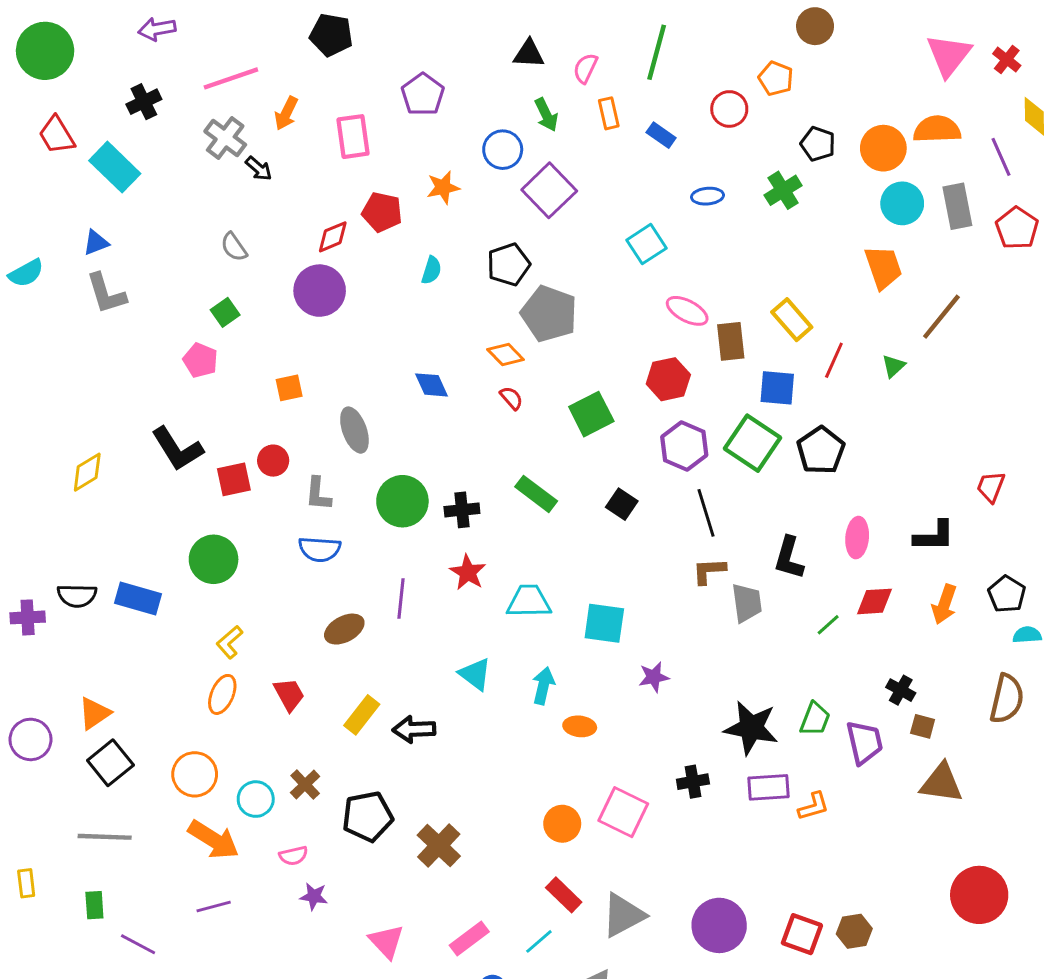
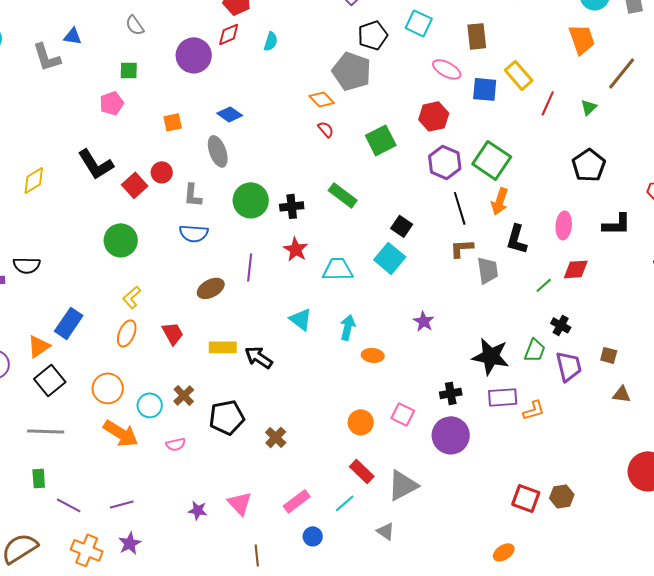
red diamond: (333, 237) -> (229, 34), moved
blue triangle: (96, 243) -> (73, 36), moved, turned 30
cyan square: (646, 244) -> (419, 23), turned -32
black pentagon: (508, 264) -> (373, 35), moved
green square: (225, 312) -> (129, 70), turned 36
brown rectangle: (731, 341) -> (477, 36), moved
pink pentagon: (200, 360) -> (112, 103), turned 30
blue diamond: (431, 385) -> (230, 114), moved, turned -30
blue square: (777, 388) -> (485, 89), moved
black pentagon: (821, 450) -> (589, 165), moved
red square: (234, 479) -> (135, 185), turned -30
black square: (622, 504) -> (402, 226), moved
blue rectangle: (138, 599) -> (69, 323), moved, turned -72
orange arrow: (944, 604) -> (500, 201), moved
cyan square: (604, 623) -> (390, 258), moved, turned 32
purple star: (654, 677) -> (424, 321), turned -30
black cross: (901, 690) -> (561, 325), moved
yellow rectangle: (362, 715) -> (223, 347), turned 52
black arrow: (414, 729) -> (259, 357), turned 36
brown triangle: (941, 783) -> (622, 394), size x0.6
pink square: (623, 812) -> (403, 414), size x0.7
brown cross: (439, 846) -> (276, 437), size x0.7
purple star: (314, 896) -> (198, 510), moved
purple line: (214, 907) -> (122, 504), moved
purple circle: (719, 925) -> (451, 435), moved

